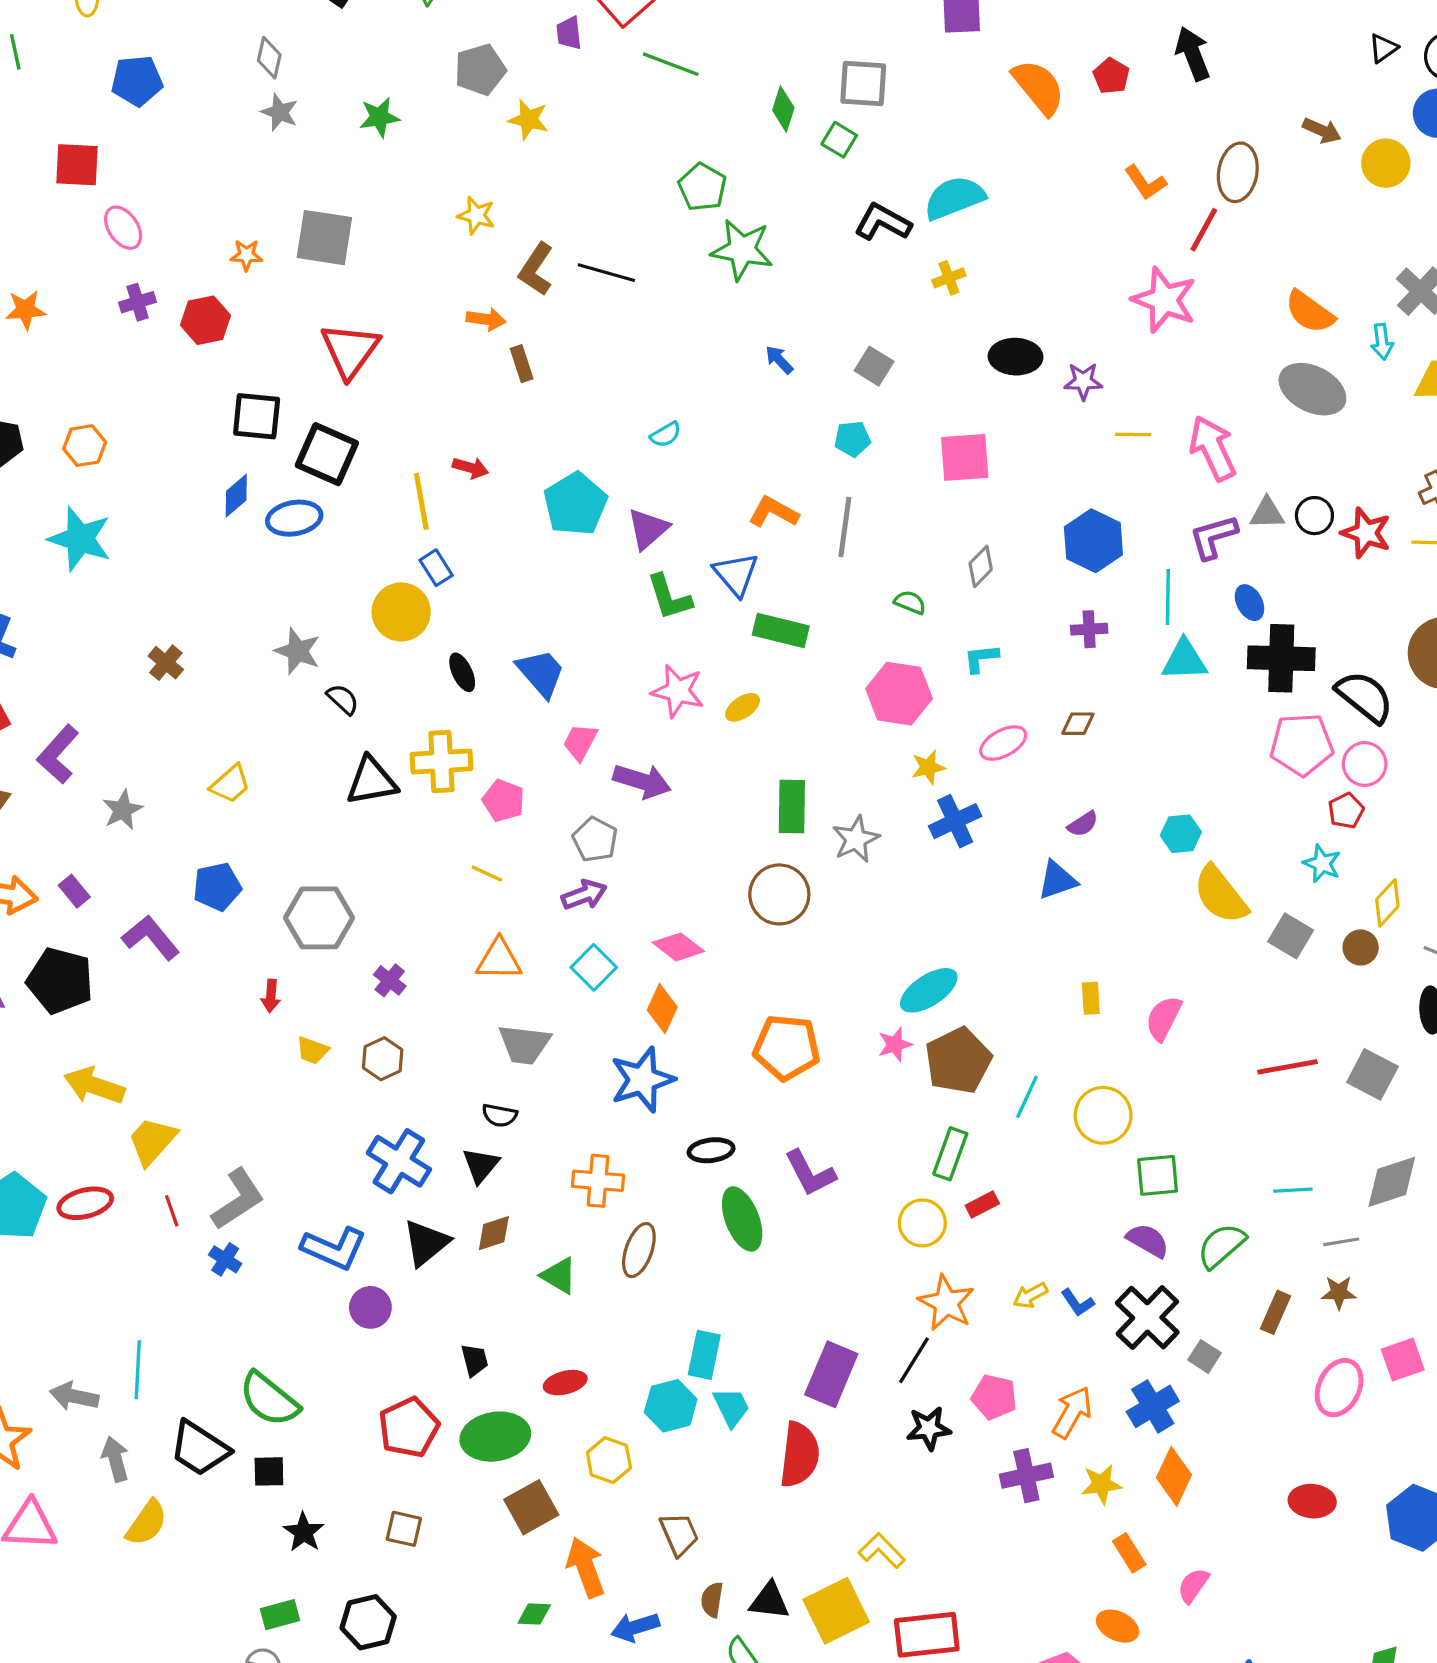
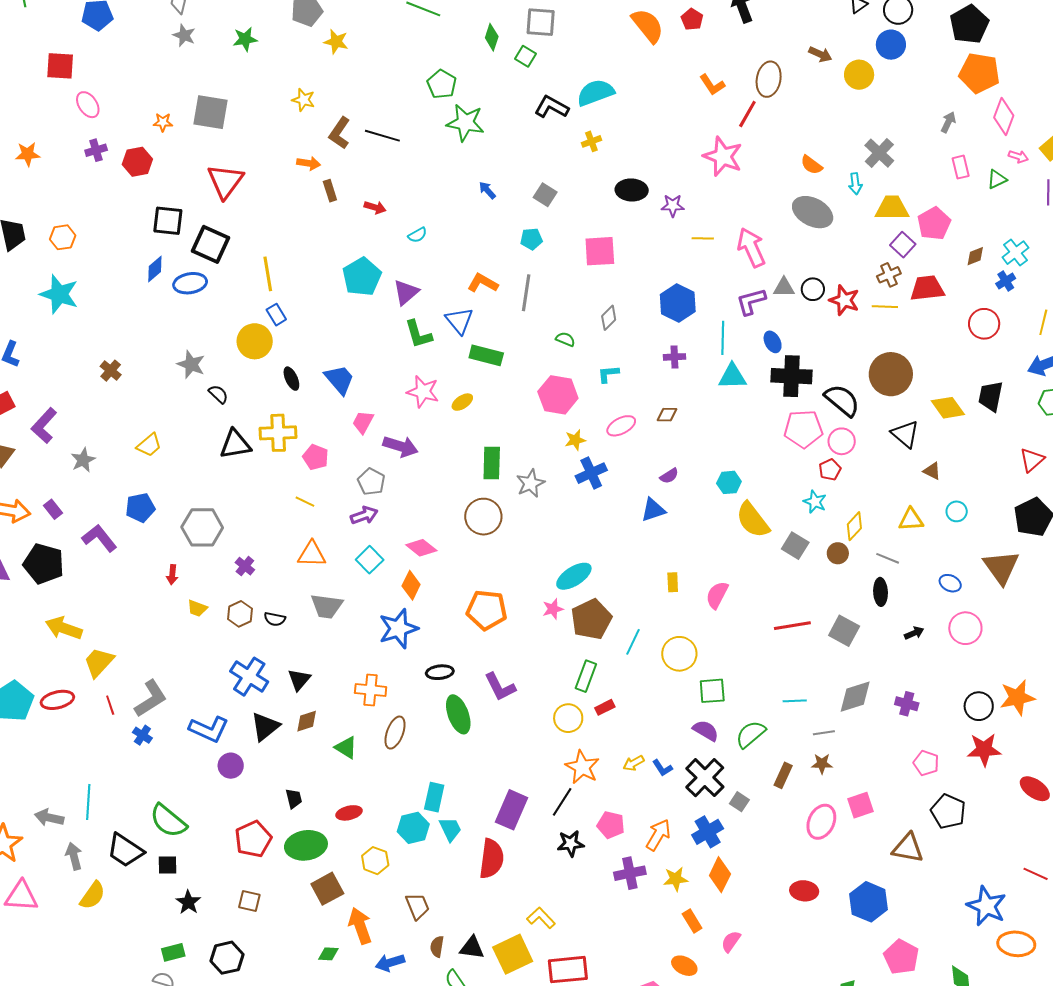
orange semicircle: (1310, 312) -> (811, 165), size x0.7
red arrow: (471, 468) -> (375, 207), moved
black semicircle: (500, 1115) -> (275, 619), moved

